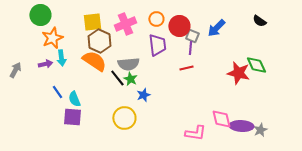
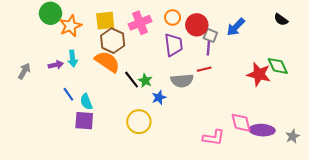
orange star: (52, 38) -> (71, 26), moved
gray semicircle: (128, 64) -> (182, 81), moved
gray star: (260, 130) -> (293, 136), moved

